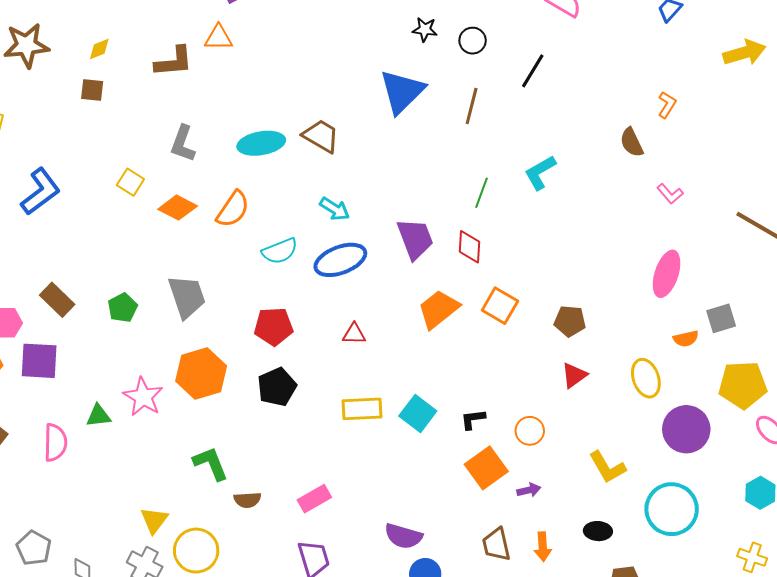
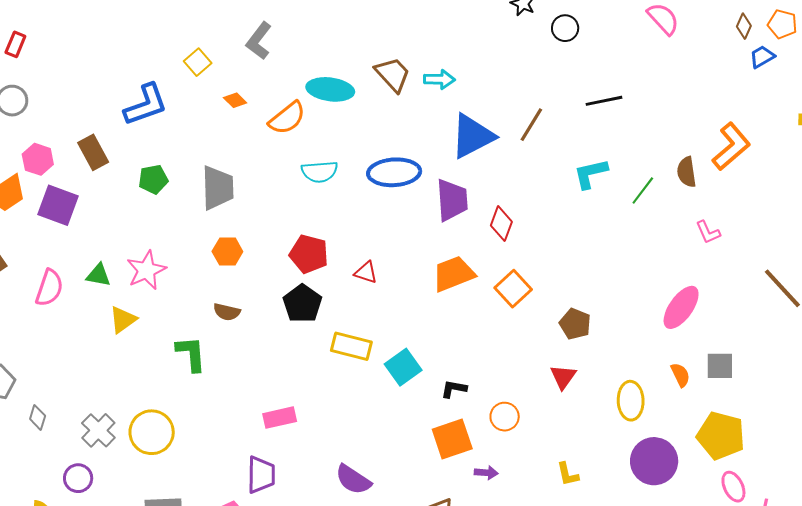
black line: (533, 71) -> (604, 101), moved, turned 30
blue triangle: (402, 91) -> (472, 136), moved
orange L-shape: (667, 105) -> (731, 147), size x1.8
brown line: (472, 106) -> (531, 125), moved
cyan ellipse: (261, 143) -> (330, 89), moved
blue L-shape: (40, 192) -> (146, 105), moved
green line: (482, 193) -> (643, 190), moved
orange diamond: (178, 208) -> (235, 100), size x0.6
cyan arrow: (335, 209) -> (439, 79), moved, turned -48
blue ellipse: (340, 260) -> (394, 172), moved
red pentagon: (273, 326) -> (309, 254), moved
orange semicircle: (686, 339) -> (680, 375), turned -120
orange hexagon: (201, 374) -> (227, 252), moved, size x0.6
red triangle: (574, 375) -> (563, 377), turned -36
black pentagon: (277, 387) -> (302, 304), moved, turned -30
yellow L-shape: (607, 467) -> (568, 474), size x0.7
brown semicircle: (247, 500) -> (227, 312), moved
yellow triangle: (154, 520) -> (123, 320), moved

